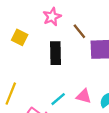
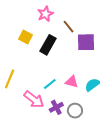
yellow square: (20, 37) -> (26, 37), moved
black rectangle: (55, 53) -> (48, 45), turned 30

